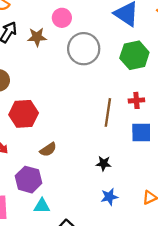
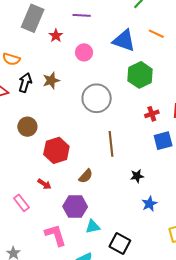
pink circle: (62, 18) -> (84, 52), moved
gray circle: (84, 49) -> (97, 98), moved
brown line: (108, 112) -> (111, 144), moved

